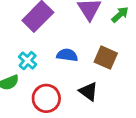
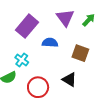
blue semicircle: (67, 55) -> (50, 43), moved

